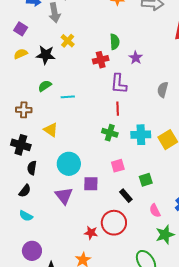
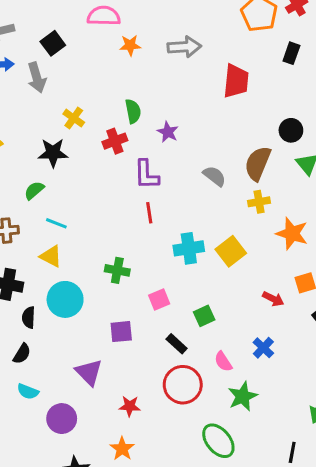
yellow cross: (68, 41) -> (74, 118), moved
black star: (46, 55) -> (53, 153), moved
gray semicircle: (163, 90) -> (214, 176), turned 119
cyan line: (68, 97) -> (56, 223), moved, turned 32
green cross: (110, 133) -> (117, 270), moved
cyan circle: (69, 164) -> (65, 299), moved
purple triangle: (64, 196) -> (89, 372), moved
red circle: (114, 223) -> (183, 385), moved
purple circle: (32, 251) -> (62, 419), moved

